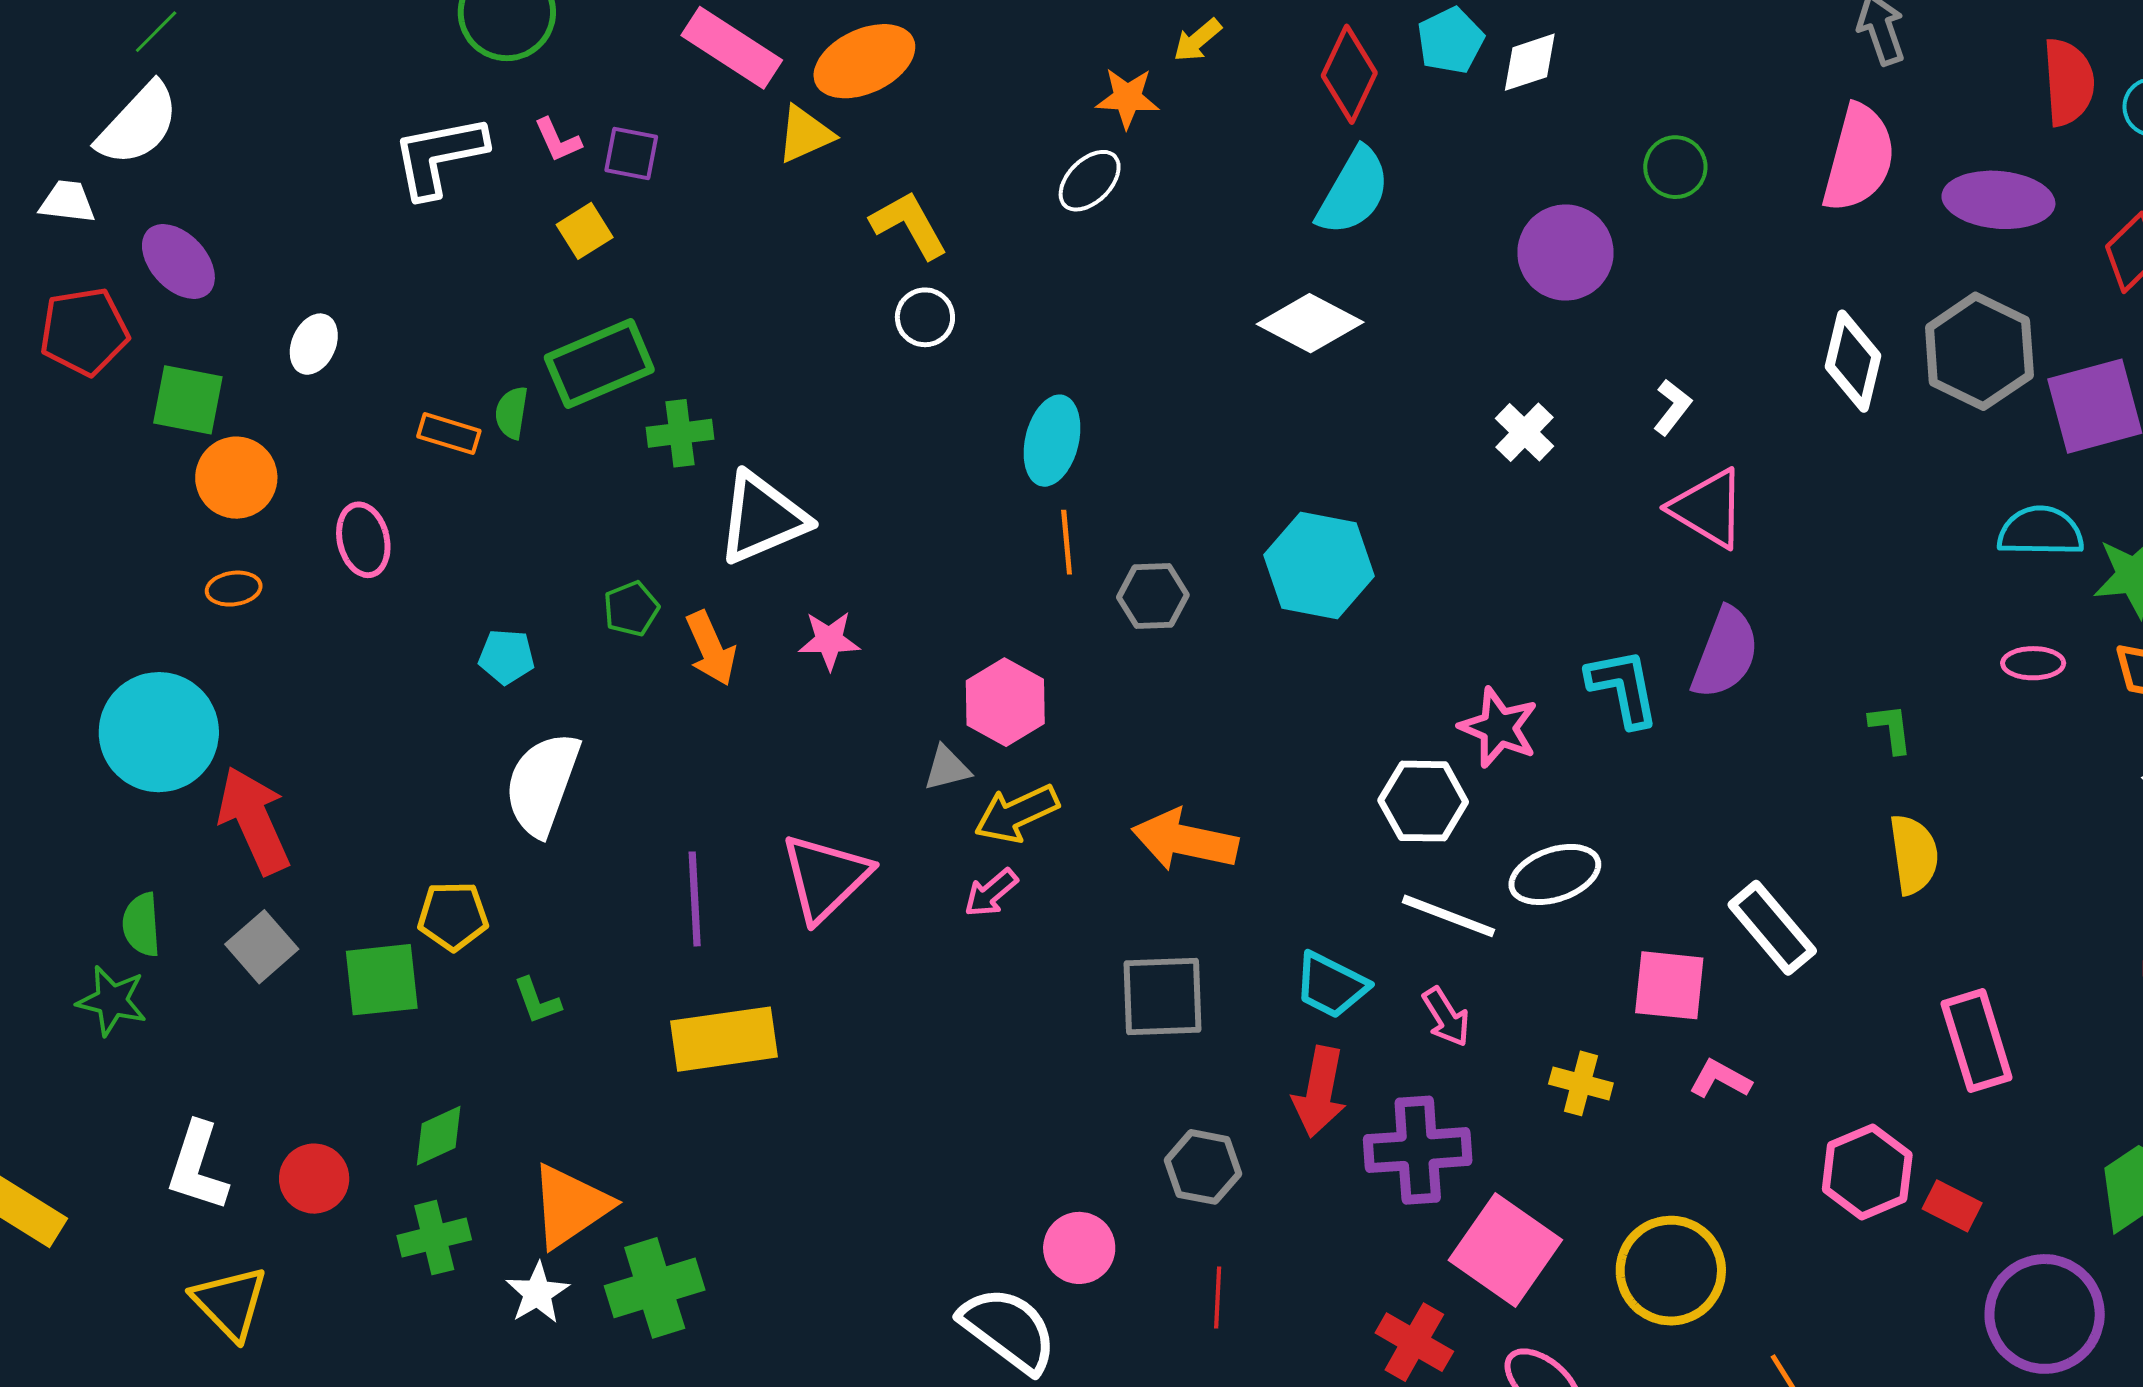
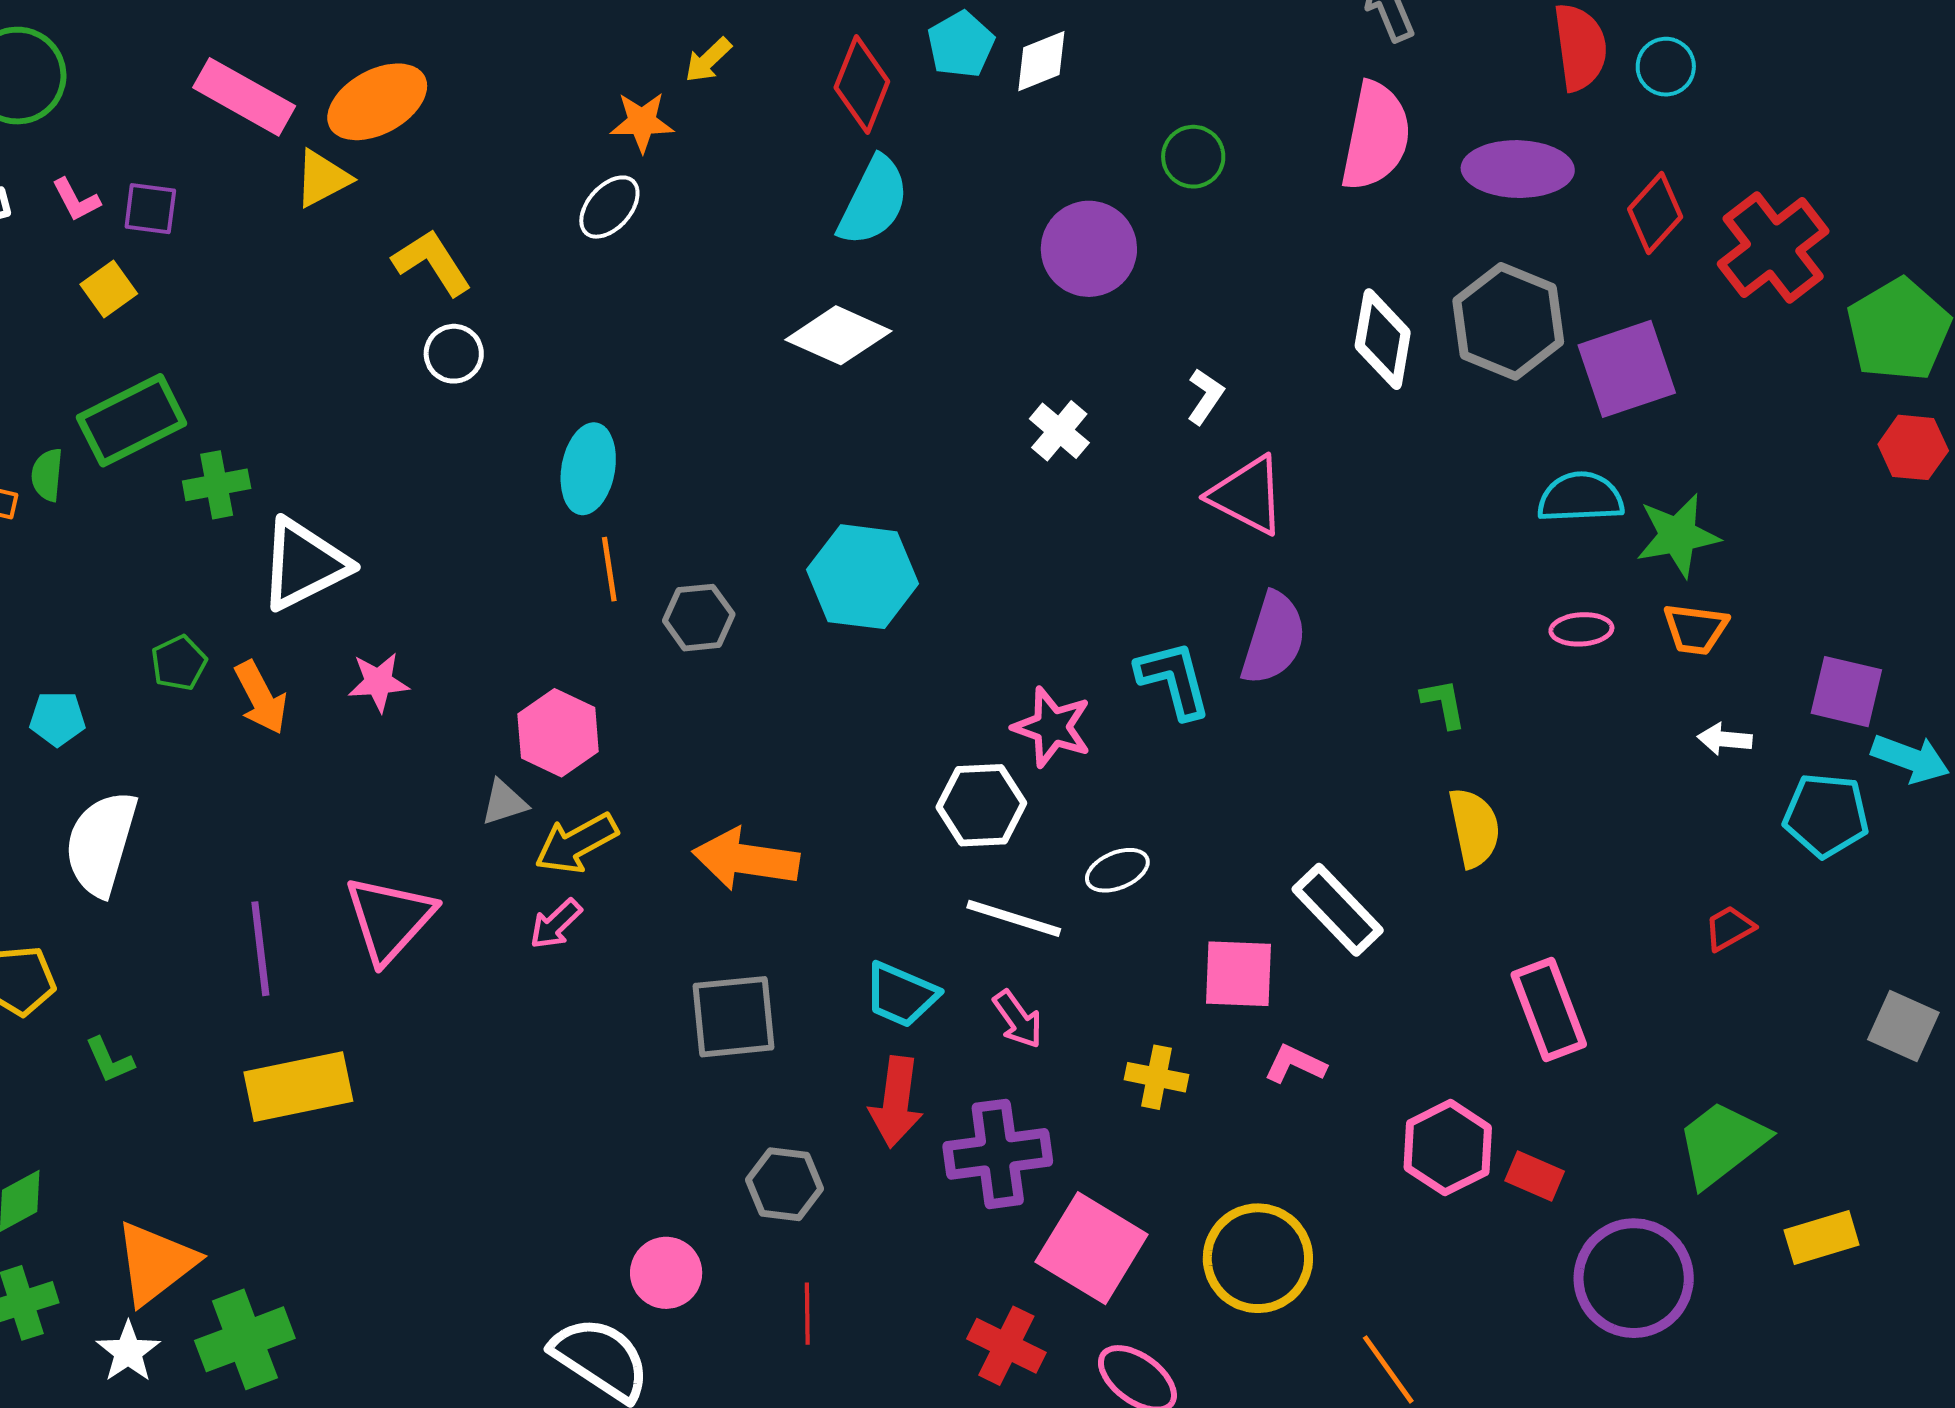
white ellipse: (1555, 874) -> (1117, 870), size x0.7

